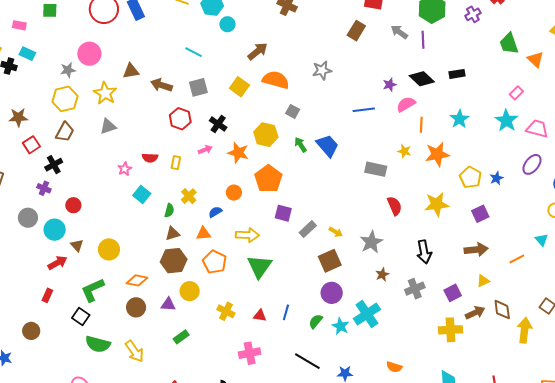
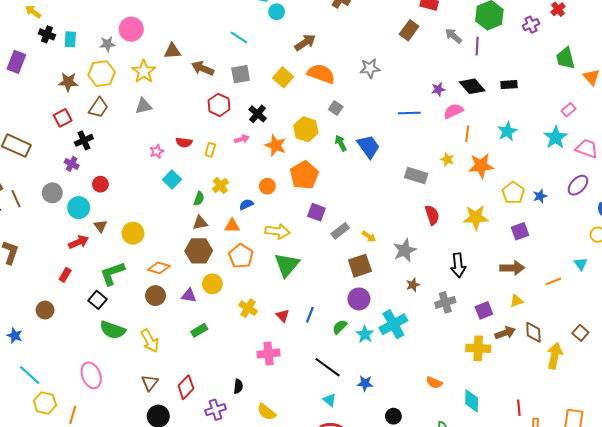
cyan rectangle: (27, 54) -> (70, 39), moved, turned 63
brown star: (18, 117) -> (68, 82), moved
red triangle: (260, 315) -> (283, 316), turned 32
orange semicircle: (394, 367) -> (434, 383), moved

